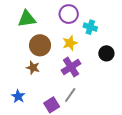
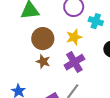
brown star: (33, 68) -> (43, 62), moved

